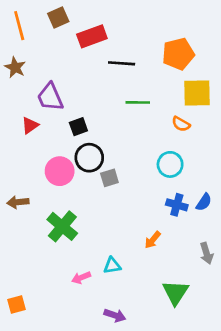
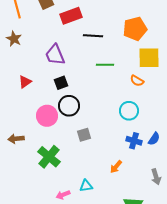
purple trapezoid: (50, 97) -> (55, 55), moved
gray square: (109, 178) -> (84, 135), moved

